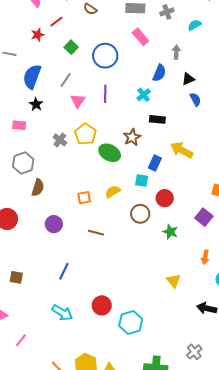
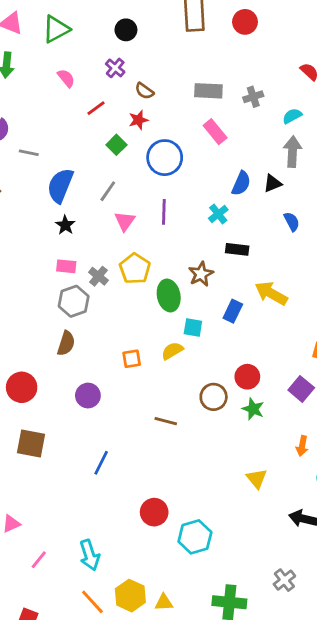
red star: (38, 35) -> (138, 120), moved
gray arrow: (176, 52) -> (292, 152), moved, size x1.5
black triangle: (188, 79) -> (273, 183), moved
pink rectangle: (19, 125) -> (66, 266), moved
green ellipse: (110, 153) -> (169, 295), turned 50
gray hexagon: (23, 163) -> (74, 301), moved
cyan square: (142, 180) -> (193, 327), moved
red circle: (165, 198) -> (247, 377), moved
brown circle: (140, 214) -> (214, 397), moved
brown line: (96, 233) -> (166, 421), moved
brown square: (16, 277) -> (31, 443), moved, size x1.5
cyan arrow: (62, 313) -> (90, 555), moved, turned 40

